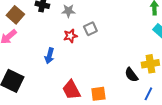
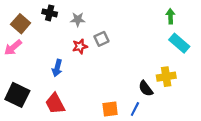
red trapezoid: (71, 90) -> (55, 104), moved
blue line: (148, 94) -> (135, 109), moved

